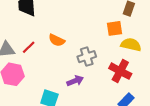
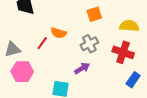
orange square: (114, 28) -> (94, 14), moved
red line: (29, 47) -> (42, 43), moved

